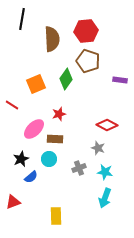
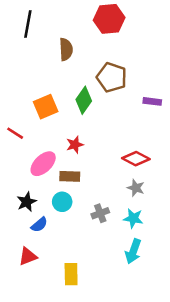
red hexagon: (86, 31) -> (109, 19), moved
brown semicircle: (52, 39) -> (66, 49), size x0.7
gray star: (98, 148) -> (136, 188), moved
red triangle: (13, 202) -> (28, 256), moved

